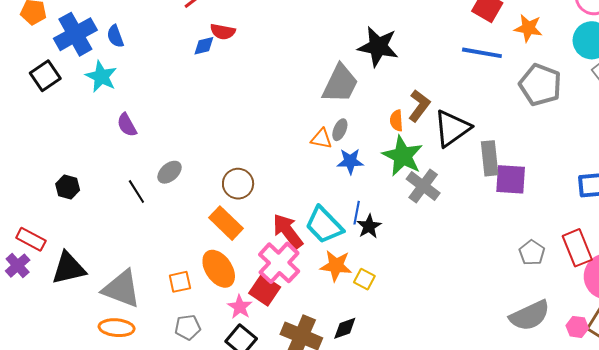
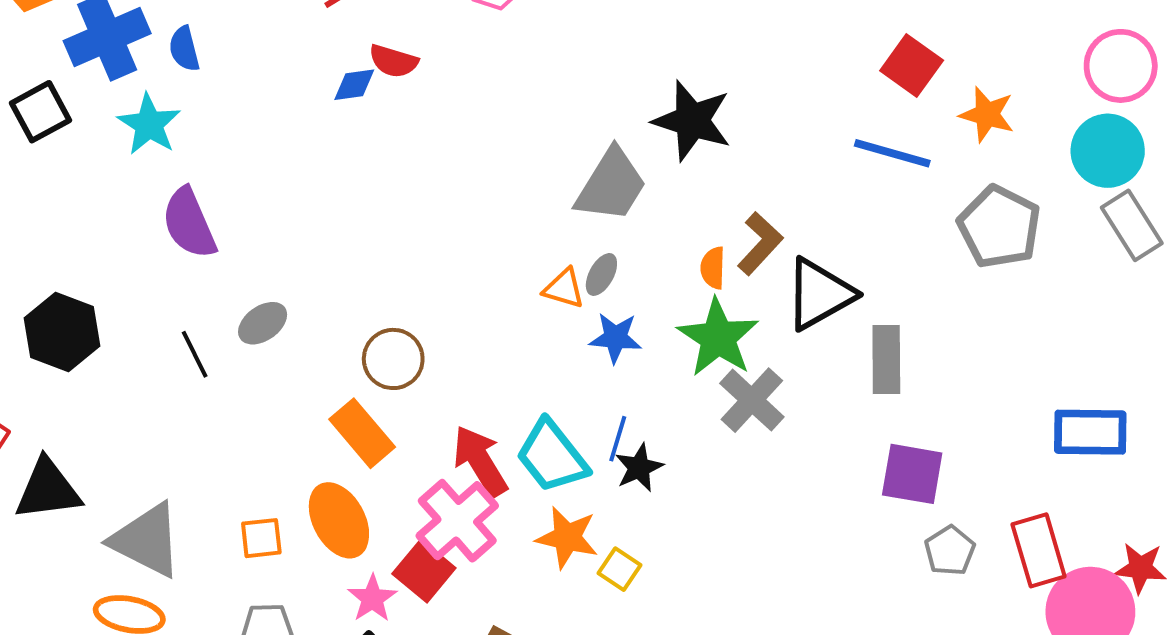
purple semicircle: (127, 125) -> (189, 223), size x1.5
purple square: (511, 179) -> (912, 474), moved
black hexagon: (68, 187) -> (62, 332), size x1.6

